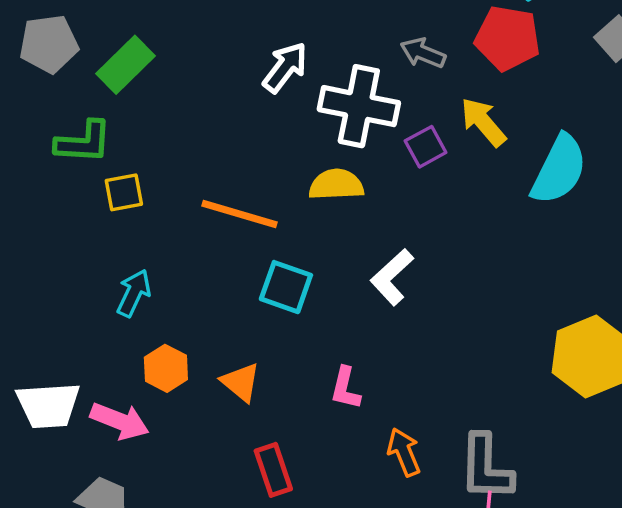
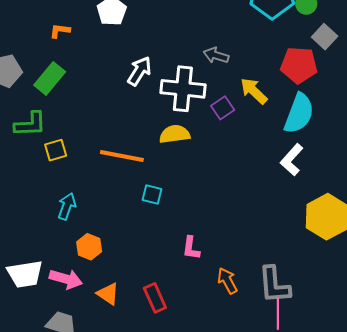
red pentagon: (508, 38) -> (299, 65), moved
white L-shape: (392, 277) -> (292, 160), moved
cyan square: (286, 287) -> (152, 194), size x0.7
orange triangle: (241, 382) -> (108, 294), moved

